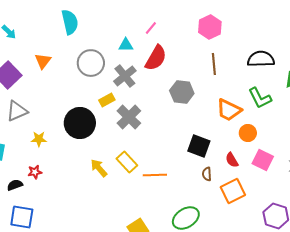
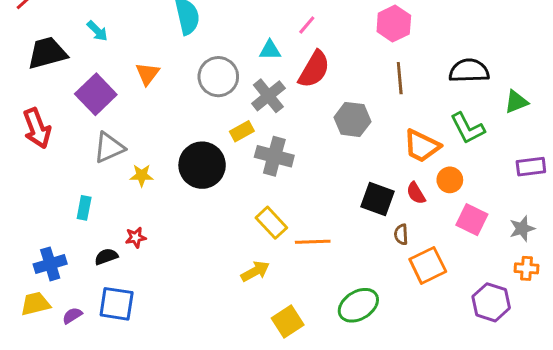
gray cross: (129, 117) -> (274, 156), turned -30
yellow star: (39, 139) -> (142, 175), moved
red semicircle: (232, 160) -> (416, 193), moved
yellow arrow: (99, 168) -> (255, 271), moved, turned 102
brown semicircle: (207, 174) -> (401, 234), moved

